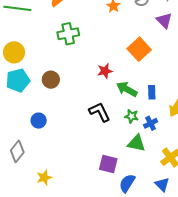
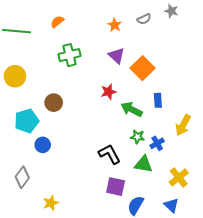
purple triangle: (164, 20) -> (117, 56), moved
cyan pentagon: (18, 80) -> (27, 121), moved
blue rectangle: (152, 92) -> (158, 100), moved
black L-shape: (100, 112) -> (109, 154), moved

